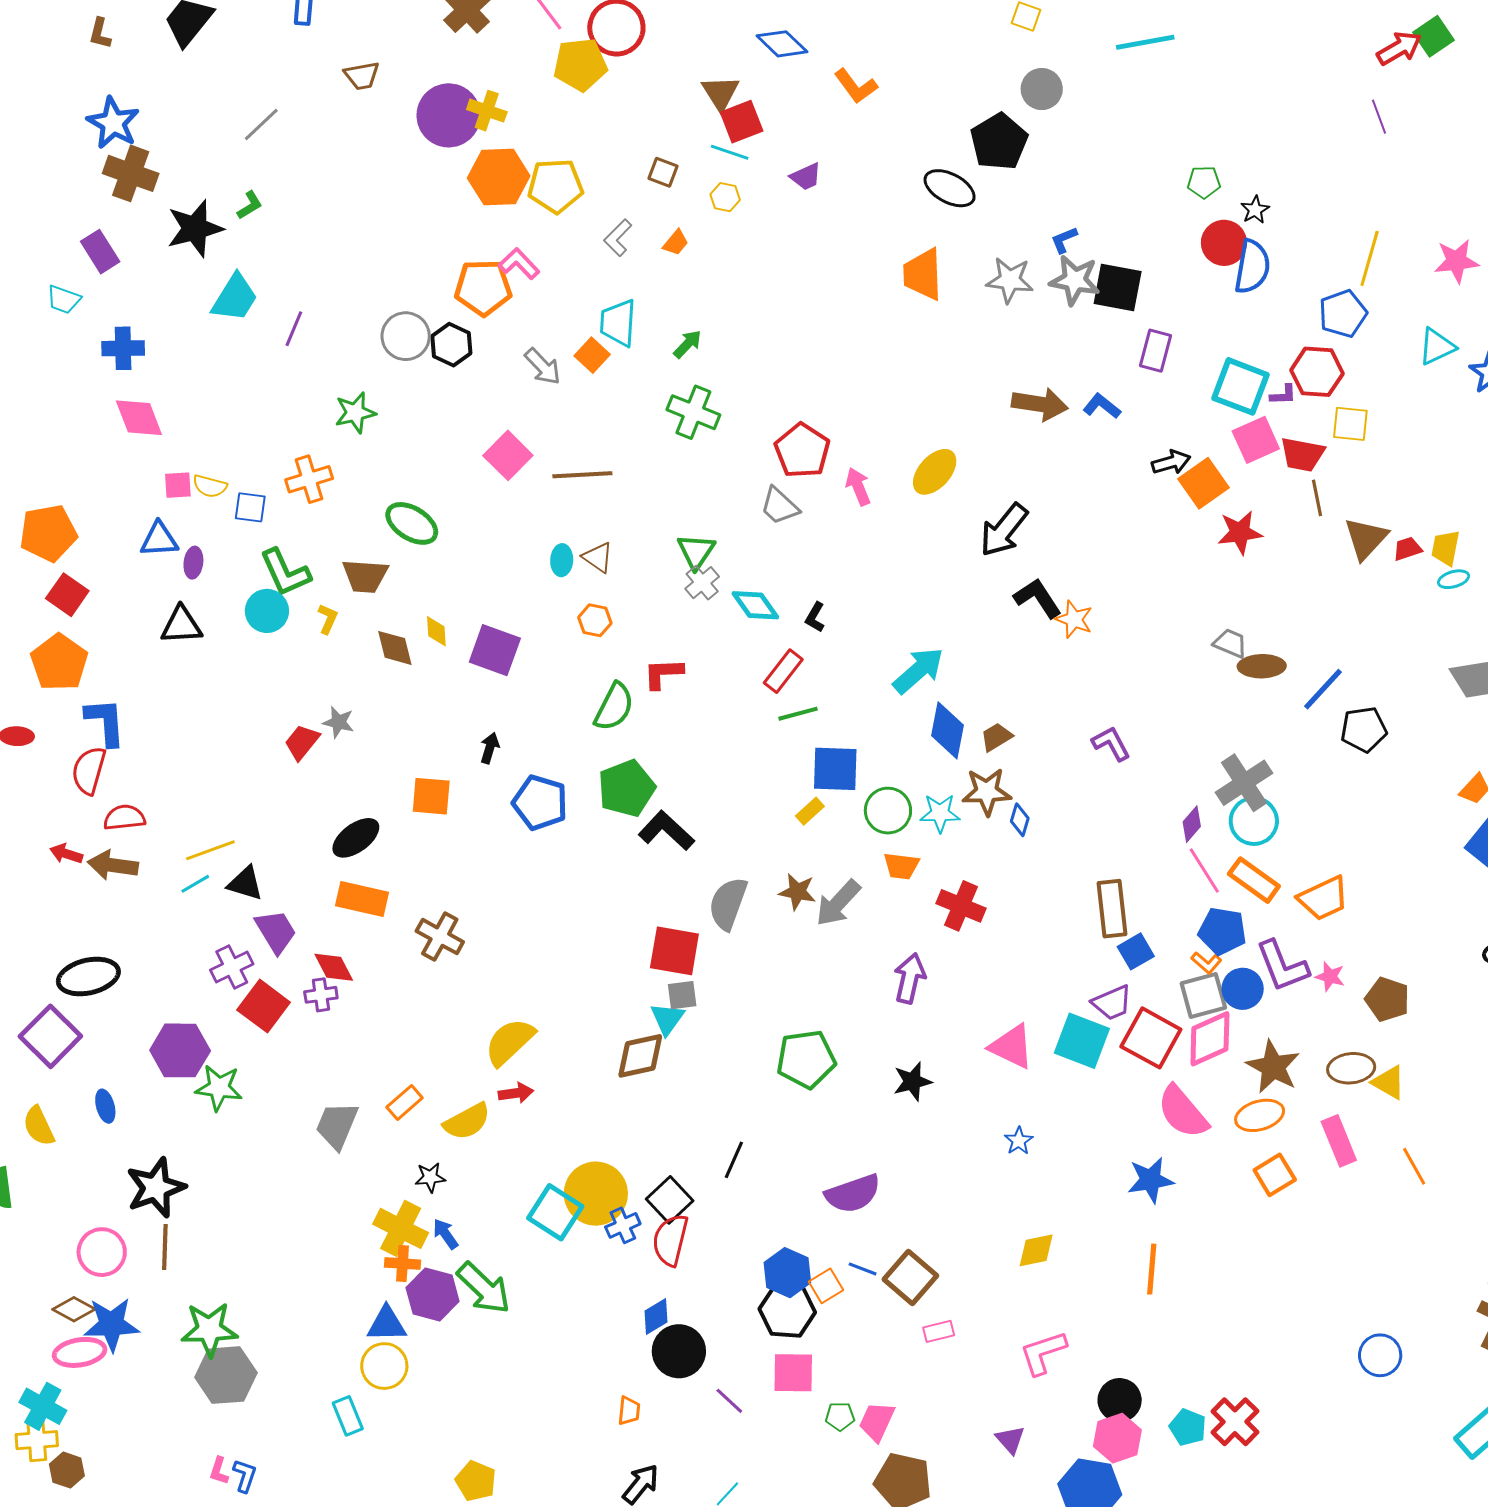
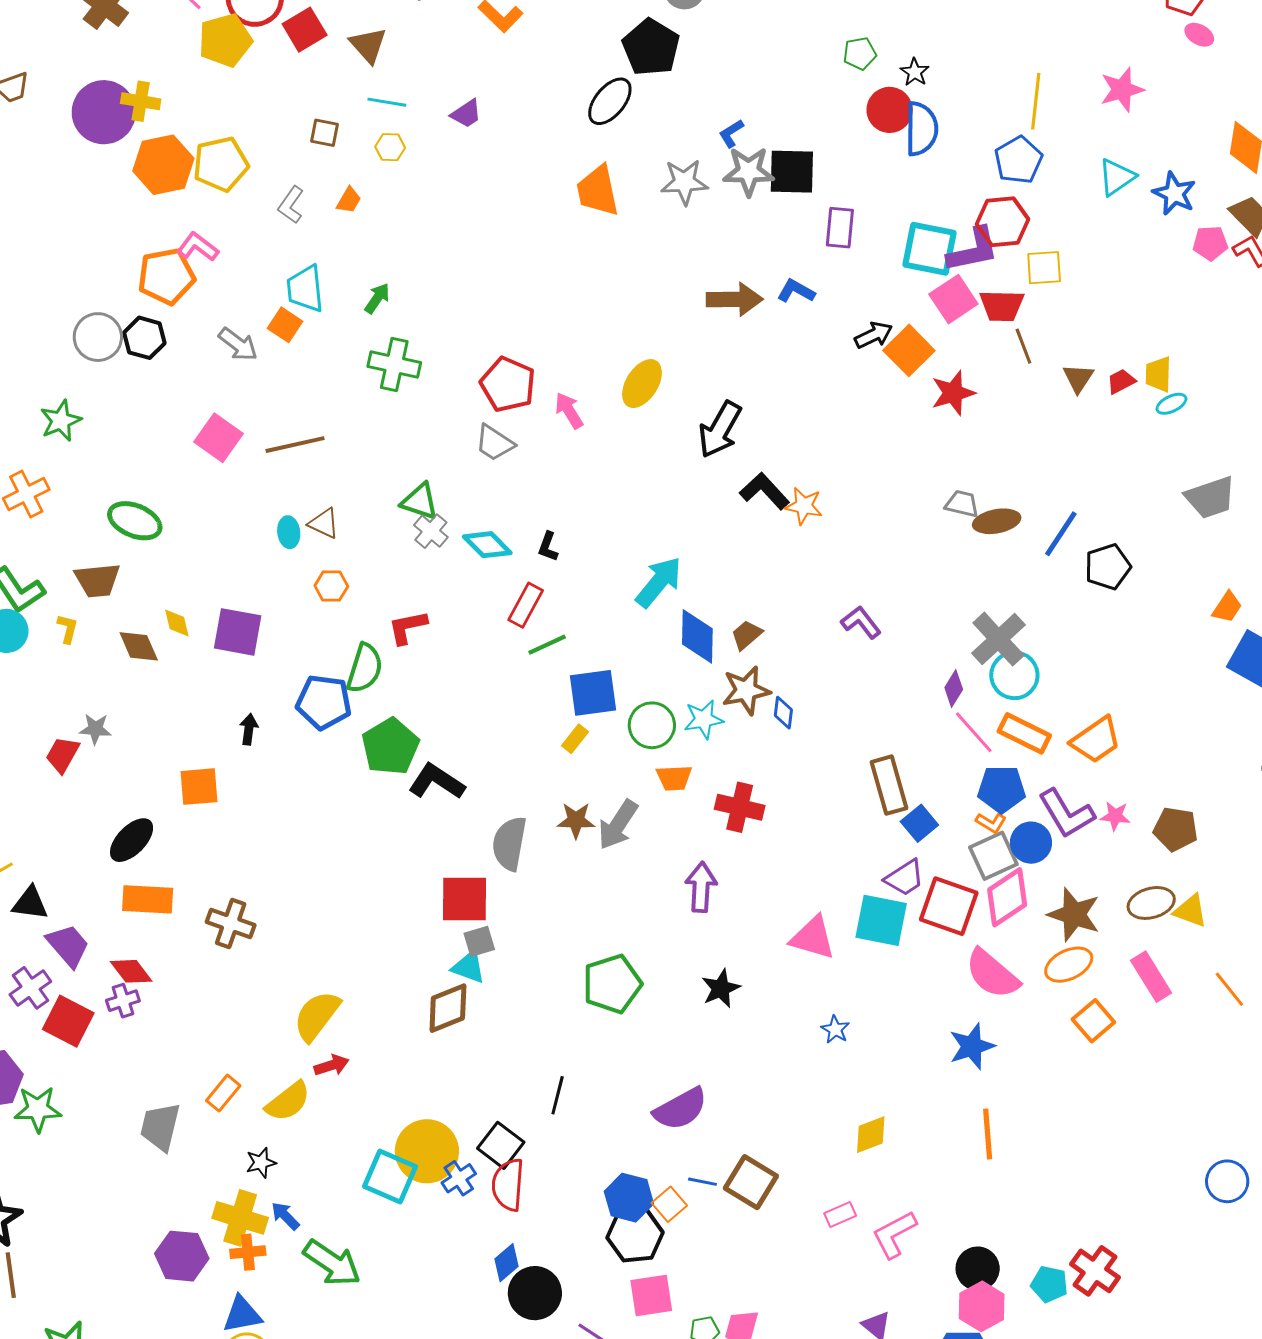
red square: (742, 122) -> (305, 30), moved
black ellipse: (950, 188) -> (610, 101), turned -69
purple L-shape: (1283, 395) -> (973, 250), size x2.0
brown triangle: (1366, 538) -> (1078, 378), size x0.7
green triangle: (696, 551) -> (420, 501), turned -36
blue pentagon: (540, 803) -> (324, 702), moved
cyan triangle: (667, 1019) -> (469, 967), turned -36
purple hexagon: (433, 1294) -> (182, 1256), moved
pink rectangle: (939, 1331) -> (840, 1214), moved

